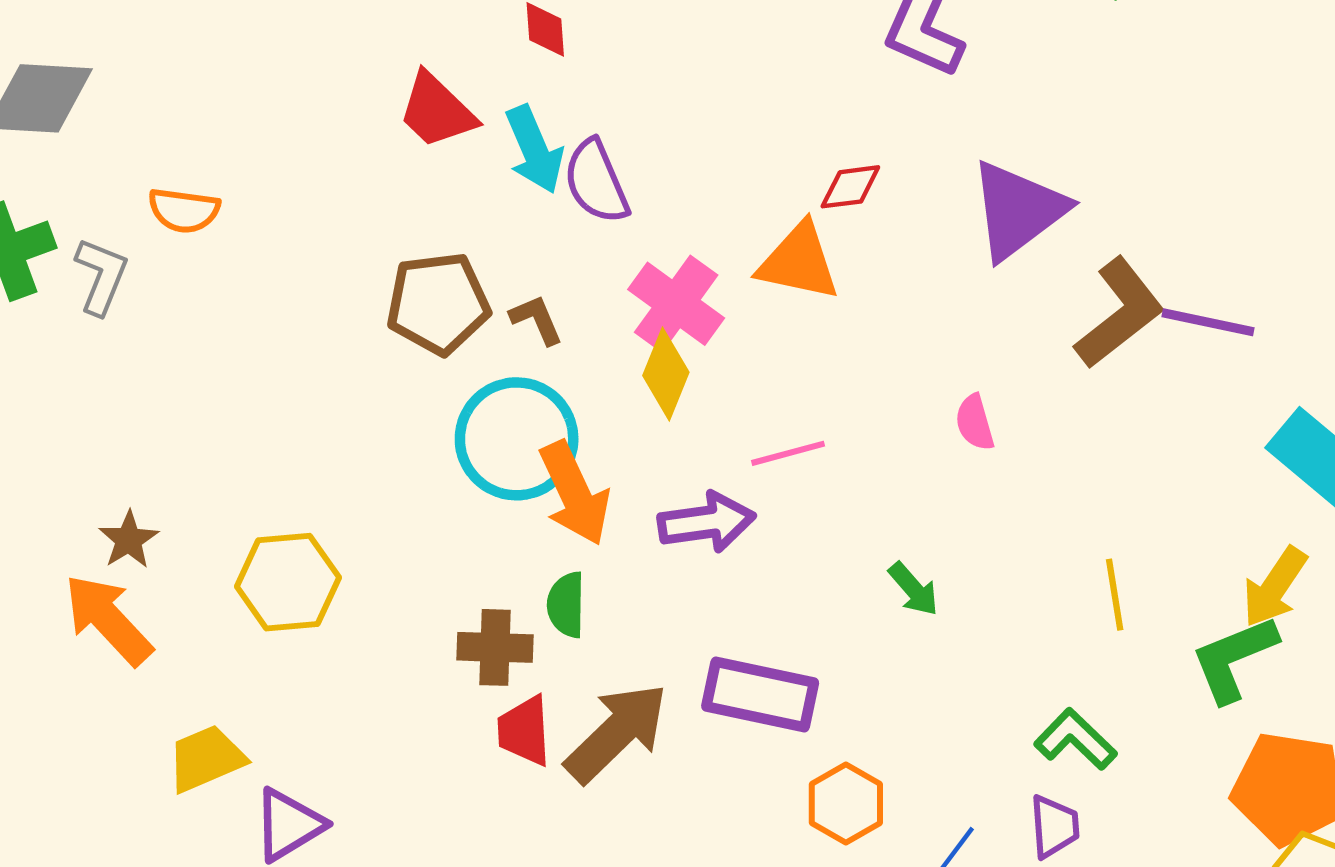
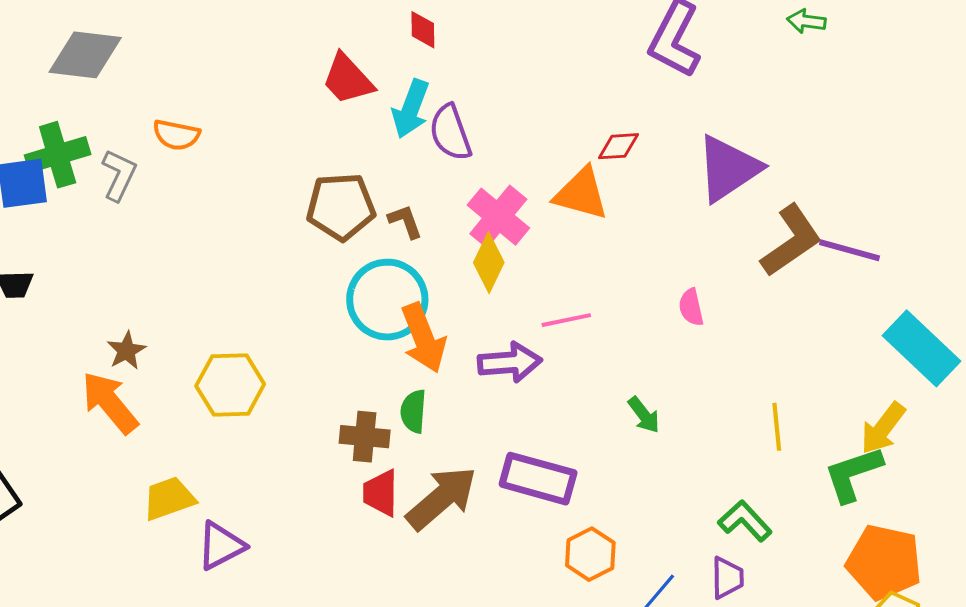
cyan arrow: (534, 150) -> (411, 109), turned 40

